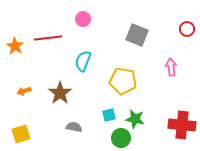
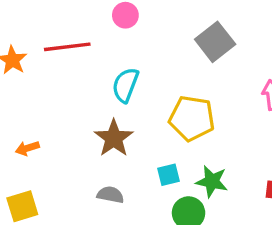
gray square: (137, 35) -> (215, 42), turned 30
orange arrow: (24, 91) -> (27, 148), moved
brown star: (60, 93) -> (114, 138), moved

